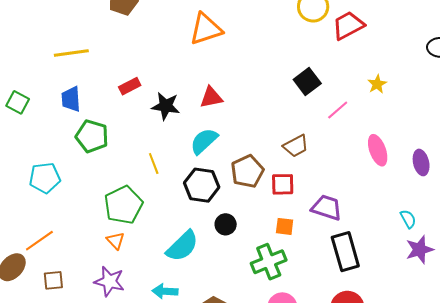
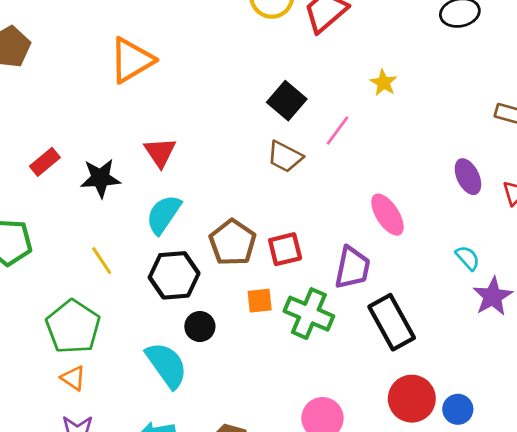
red triangle: (211, 97) -> (160, 152), turned -40
brown trapezoid: (296, 146) -> (285, 157), moved, turned 68
pink ellipse: (378, 150) -> (387, 215), moved
purple trapezoid: (327, 208) -> (352, 268), turned 96
black circle: (226, 224) -> (200, 327), moved
orange square: (285, 226) -> (260, 301), moved
cyan semicircle: (182, 246) -> (167, 365), turned -69
green cross: (269, 262) -> (309, 314), moved, turned -32

